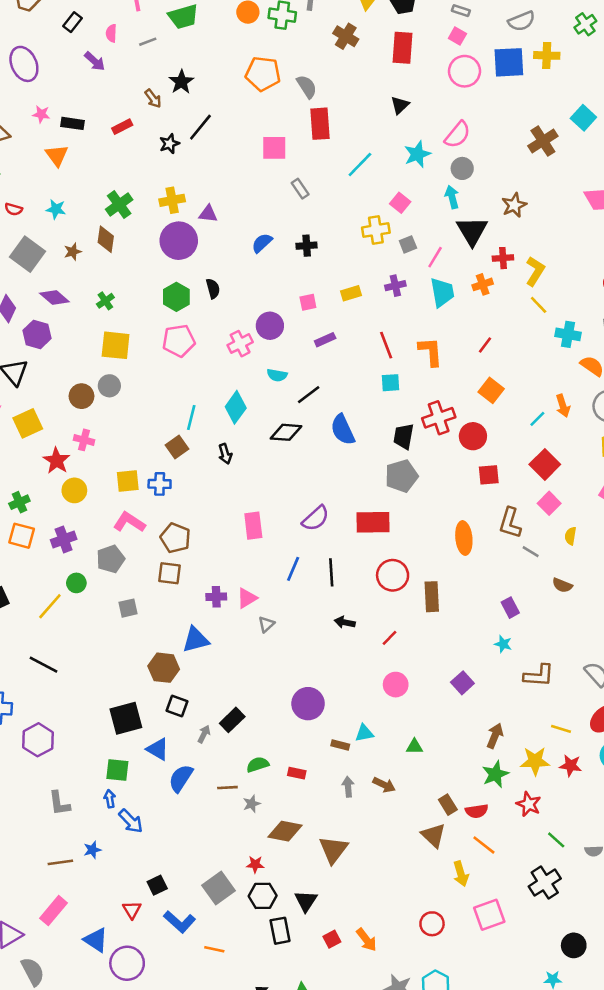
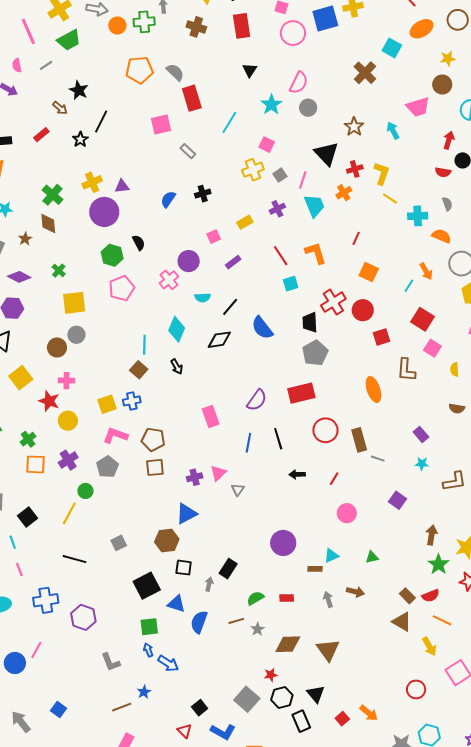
cyan arrow: (452, 197) -> (393, 131), moved
gray line: (531, 552) -> (378, 459), moved
gray square: (128, 608) -> (119, 543), moved

